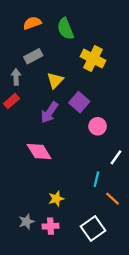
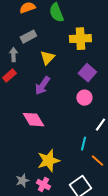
yellow cross: (93, 59) -> (80, 39), turned -30
purple square: (79, 102) -> (87, 73), moved
yellow star: (56, 199) -> (48, 161), size x1.6
pink cross: (51, 226) -> (43, 185), turned 32

